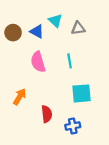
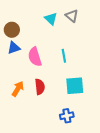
gray triangle: (78, 28) -> (72, 16), moved, turned 48
blue triangle: (37, 31) -> (14, 48), moved, turned -48
red semicircle: (47, 114) -> (40, 87), moved

